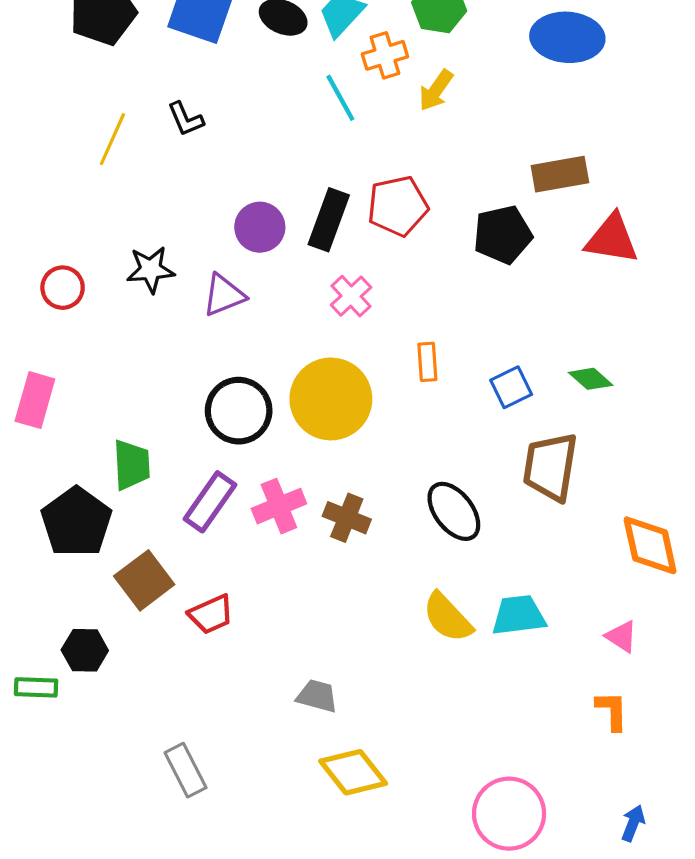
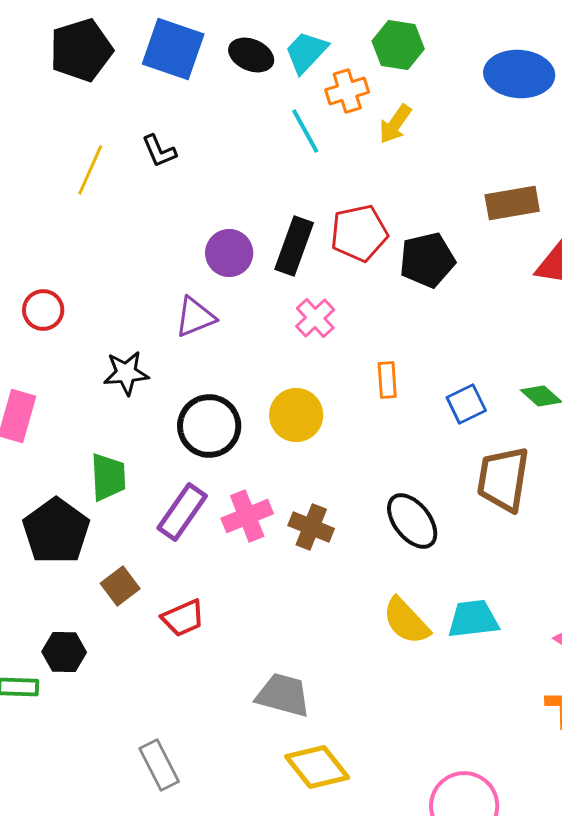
black pentagon: (503, 235) -> (427, 260), moved
black star: (151, 270) -> (126, 373), moved
yellow circle: (331, 399) -> (296, 415), size x0.7
brown square: (144, 580) -> (120, 586), size x0.7
gray trapezoid: (317, 696) -> (283, 695), size x1.4

